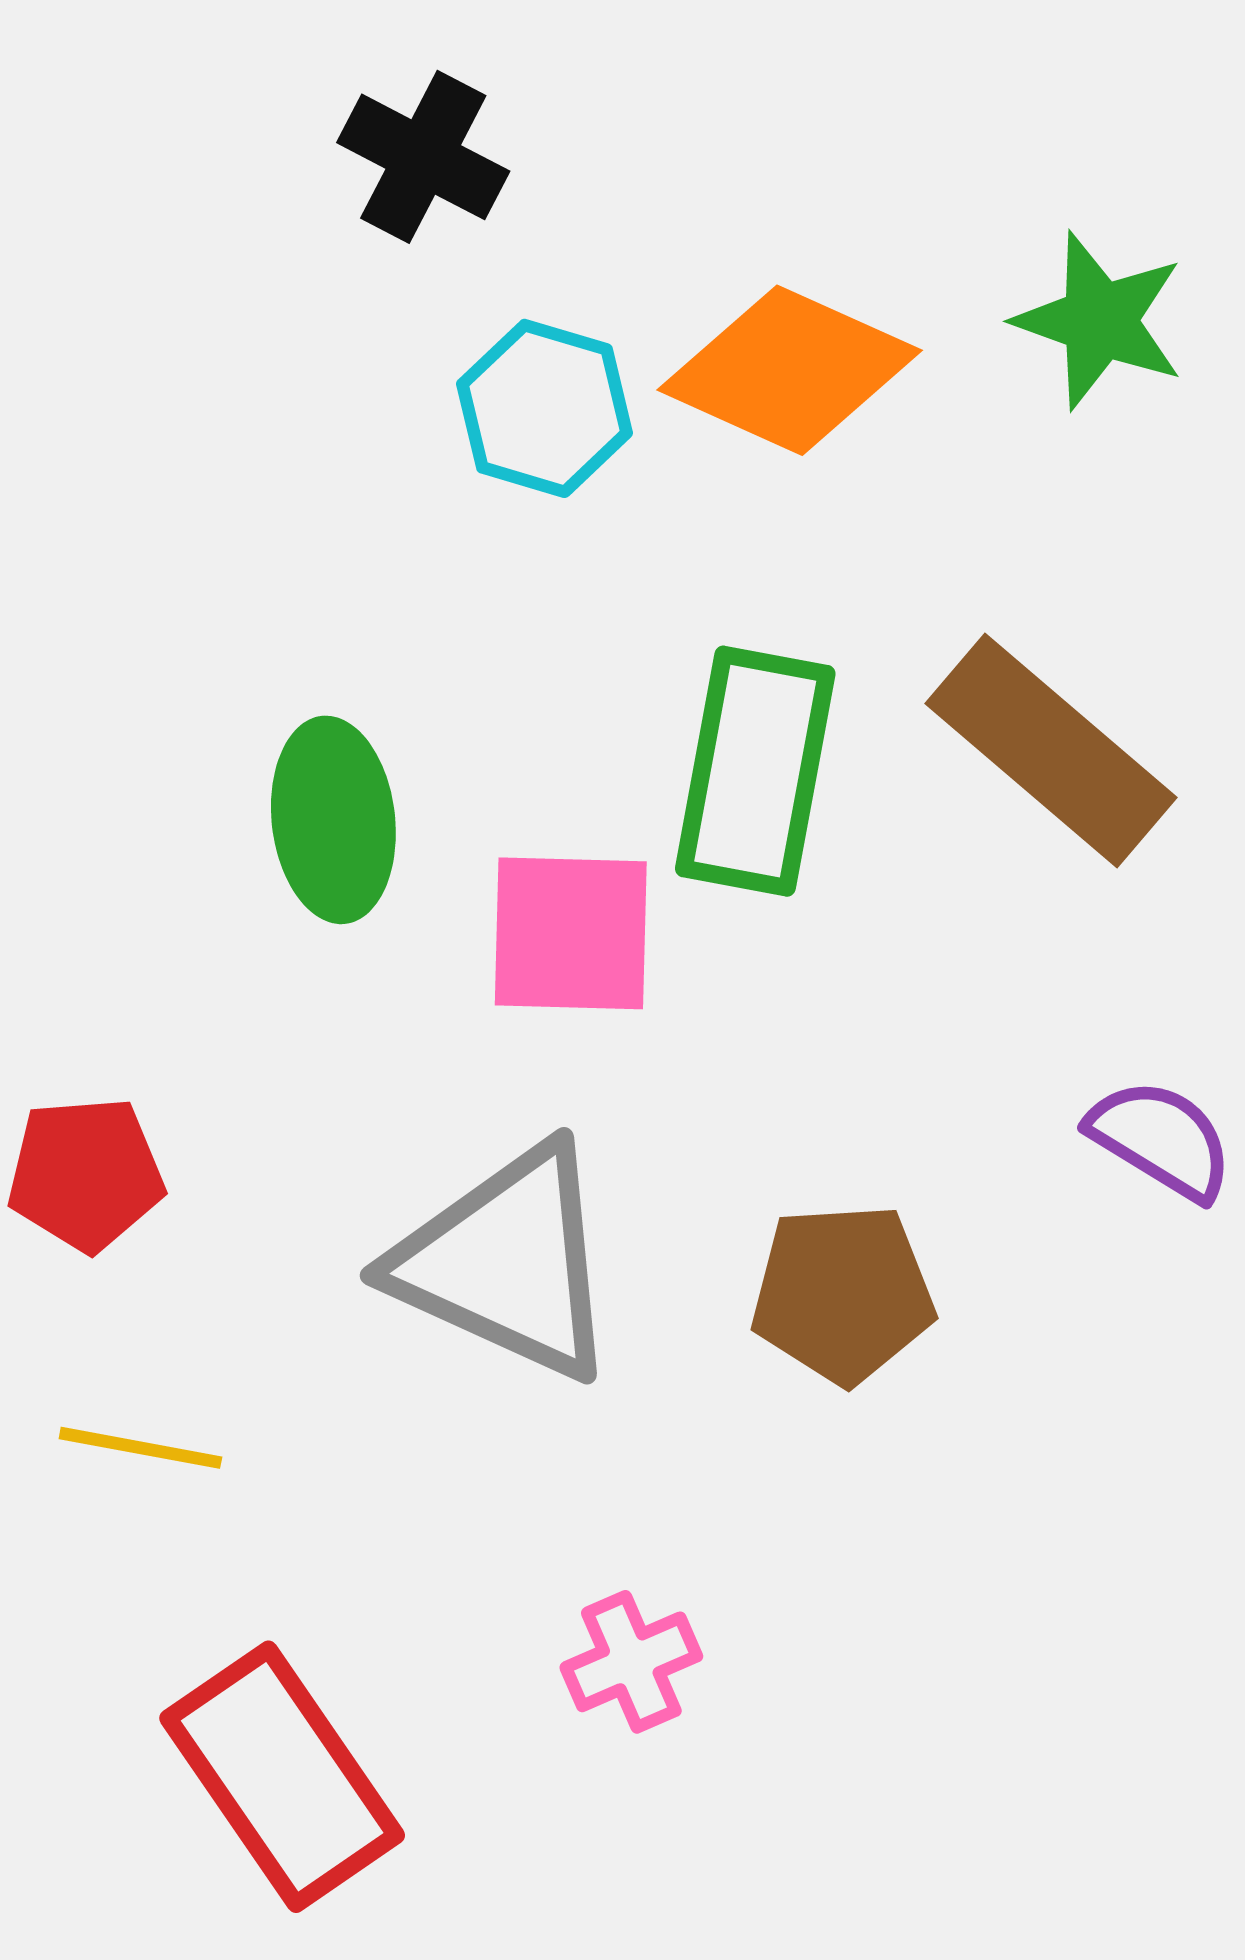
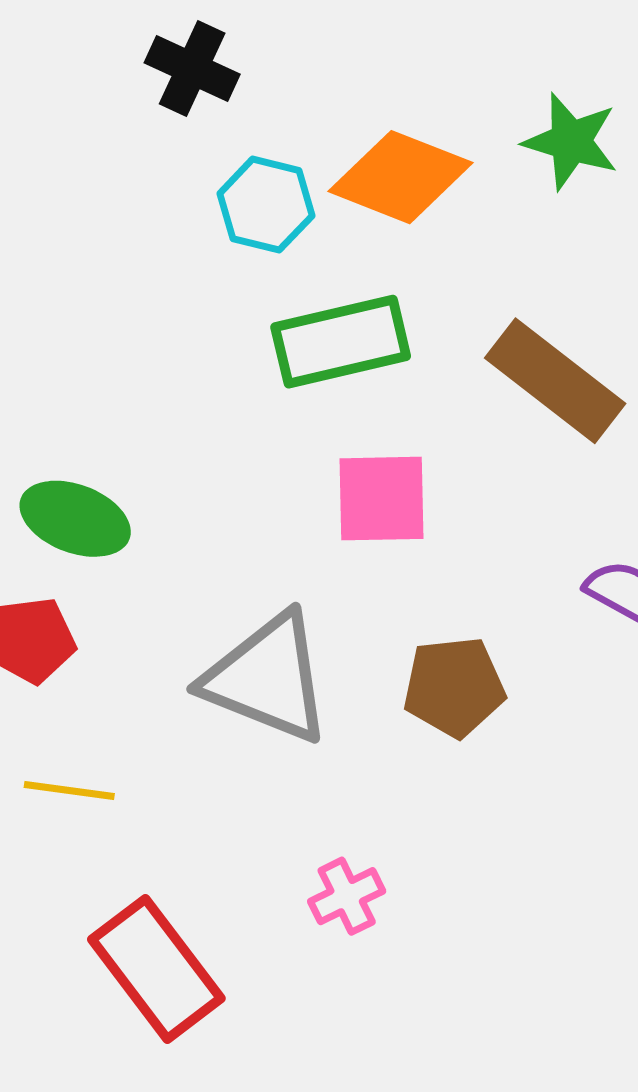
green rectangle: (755, 771) -> (341, 342), moved, turned 69
green ellipse: (333, 820) -> (75, 519), moved, turned -60
pink square: (571, 933) -> (381, 499), moved

